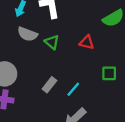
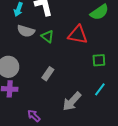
red triangle: (87, 42) -> (78, 35), size x1.5
cyan line: (73, 89) -> (100, 89), moved

